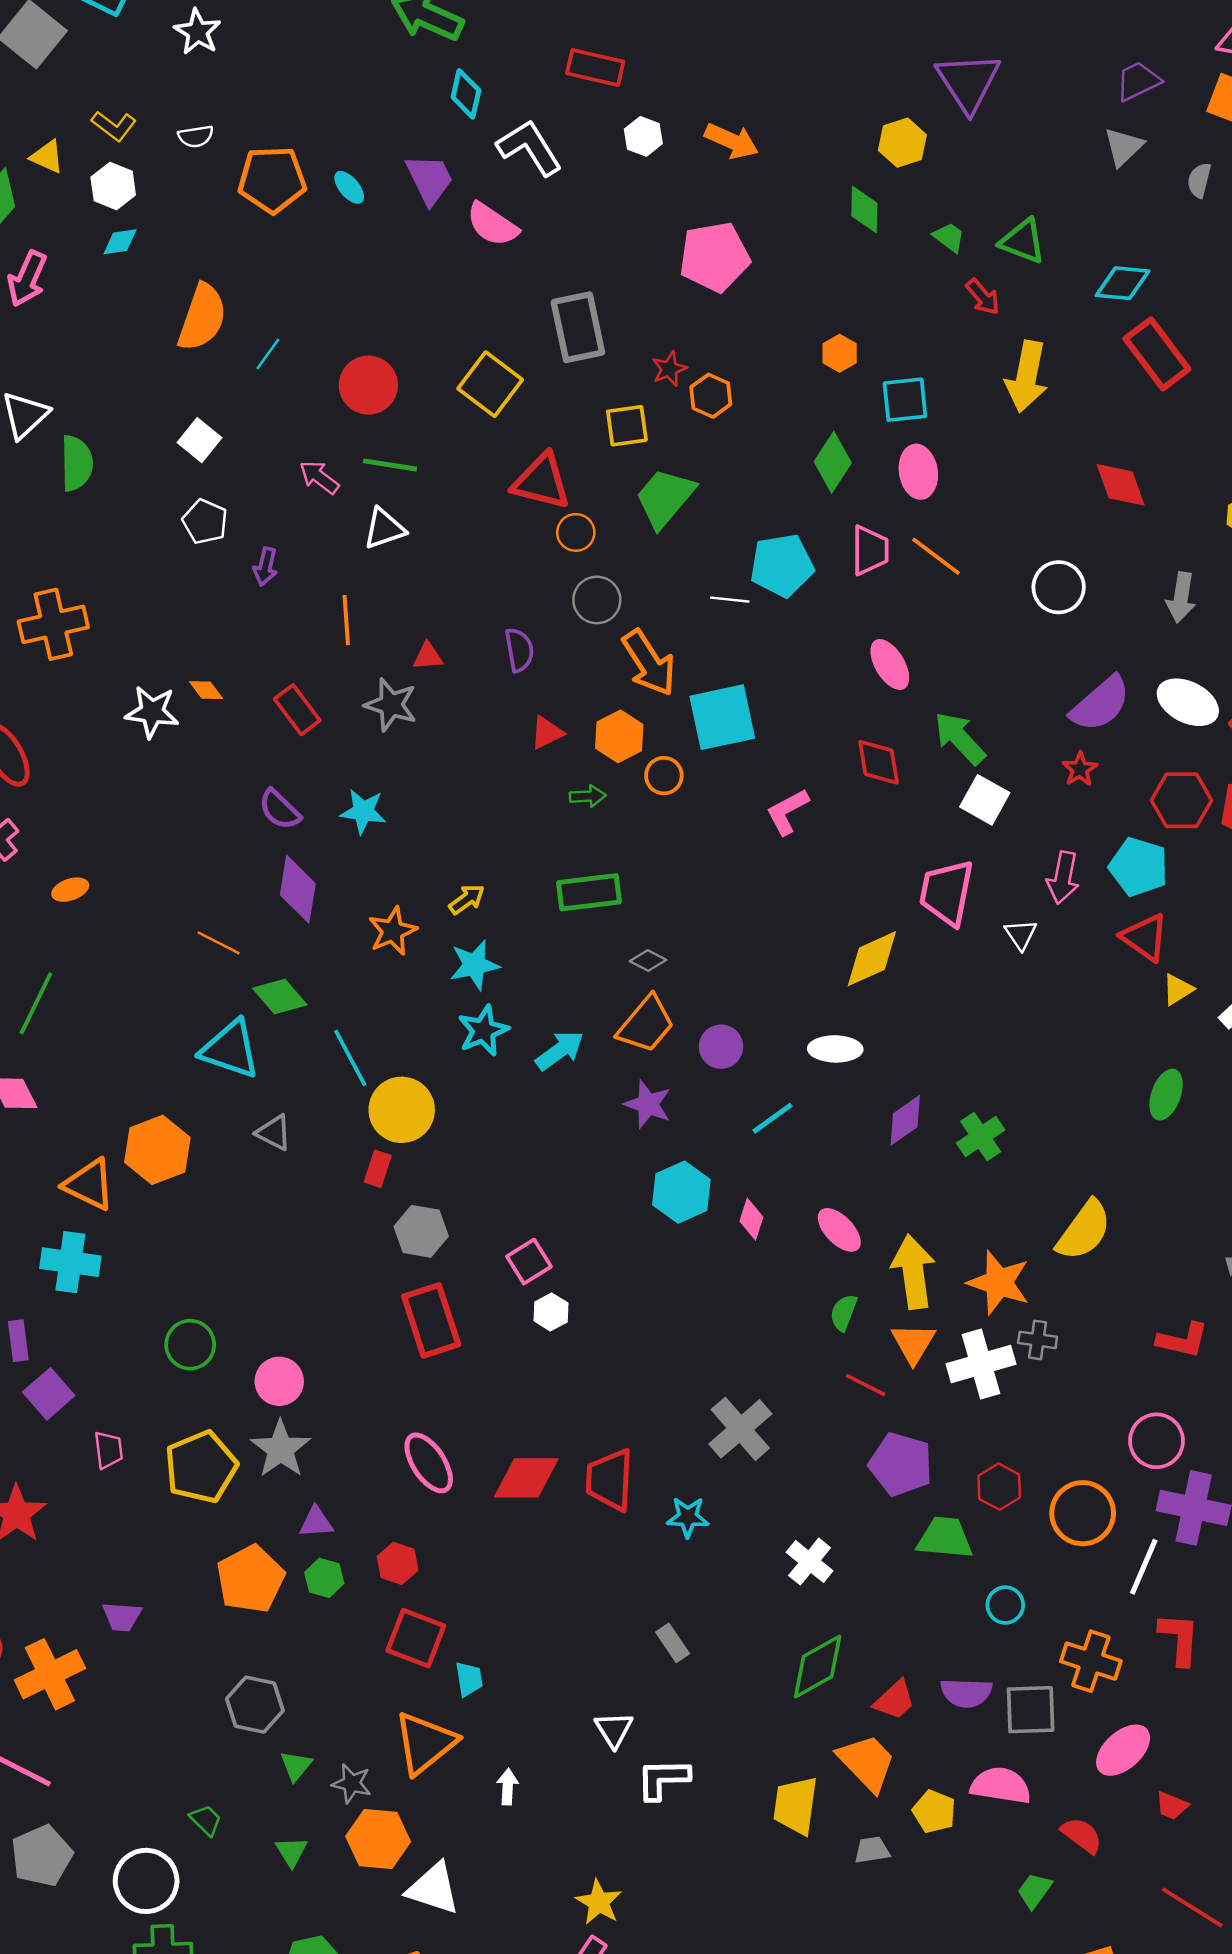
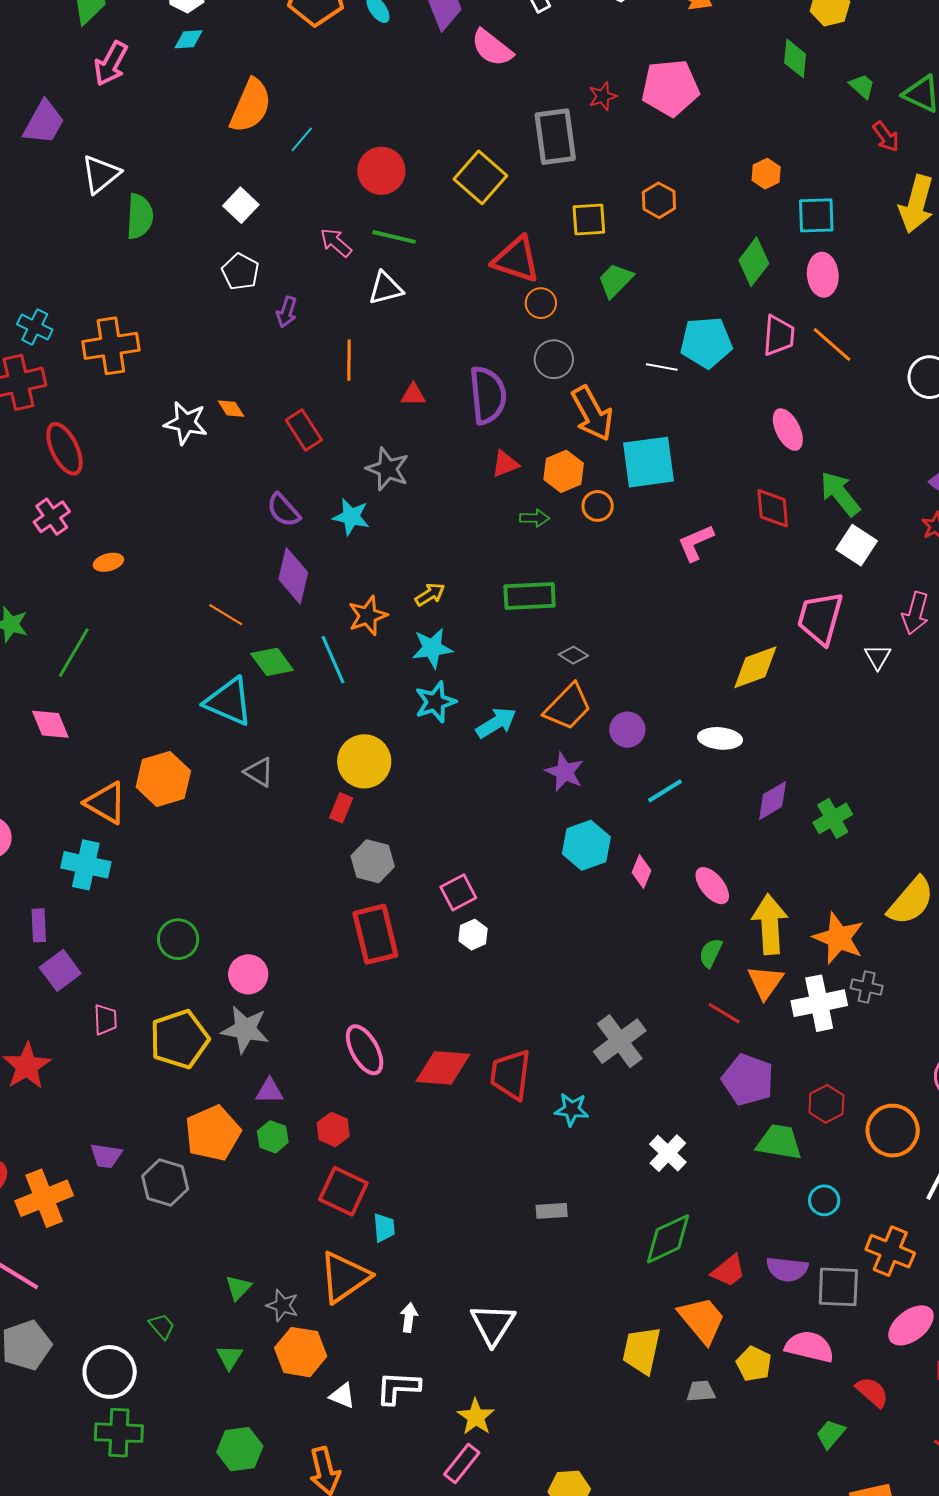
red star: (669, 369) -> (603, 96), moved
green trapezoid: (665, 498) -> (615, 280), size x0.7
purple semicircle: (519, 650) -> (488, 395), size x1.6
gray star: (391, 705) -> (388, 469), moved
cyan line: (350, 1058) -> (333, 660), moved
gray star: (281, 1449) -> (245, 1029), turned -30
gray rectangle: (673, 1643) -> (552, 1211), turned -64
gray hexagon: (255, 1705) -> (165, 1182), moved
white triangle: (614, 1730) -> (493, 1324), moved, size x1.4
white L-shape: (663, 1779) -> (398, 1388), moved
white triangle: (433, 1889) -> (342, 1396), size x0.6

